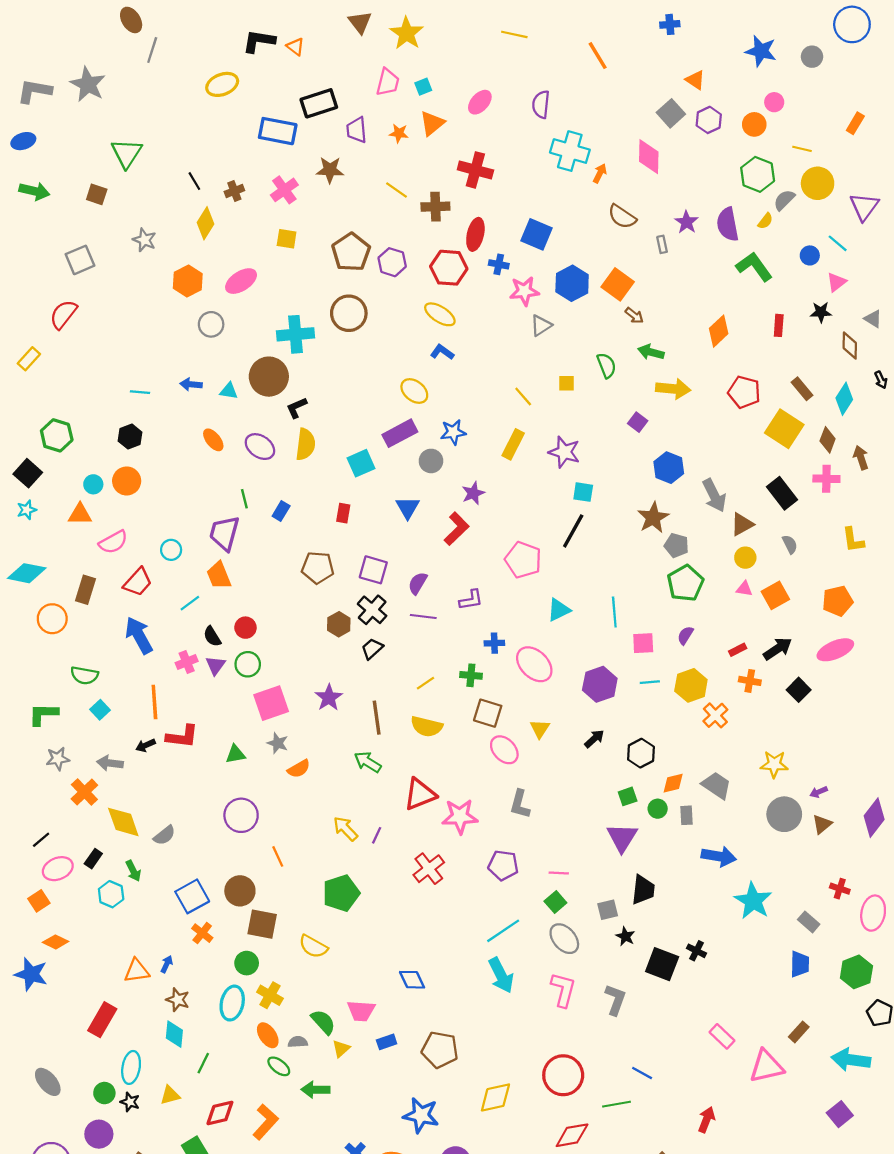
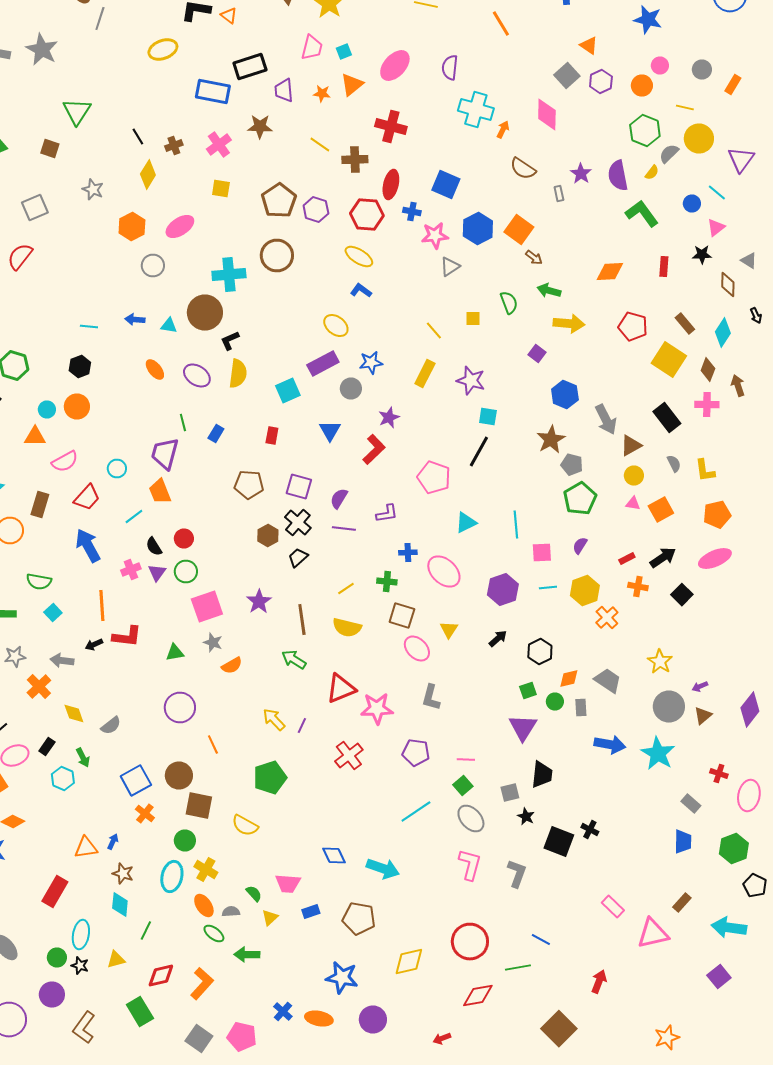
gray circle: (812, 57) -> (702, 70), moved
pink ellipse: (480, 102) -> (395, 66), size x1.4
orange diamond: (719, 331) -> (610, 272), turned 40
yellow L-shape: (853, 540) -> (705, 470), moved
yellow star: (774, 764) -> (660, 662), turned 30
yellow diamond: (123, 822) -> (74, 714), size x0.7
cyan star: (753, 901) -> (658, 754), moved
cyan arrow: (501, 975) -> (383, 868), moved, turned -44
green semicircle: (323, 1022) -> (254, 894), size x0.7

